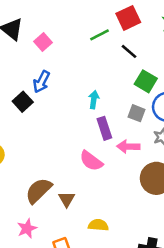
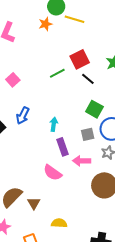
black line: (129, 51) -> (88, 79), moved
blue arrow: (41, 82) -> (23, 116), moved
gray square: (137, 113) -> (88, 134), turned -32

